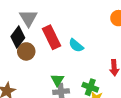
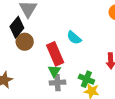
red rectangle: (52, 37) -> (55, 54), moved

